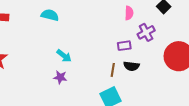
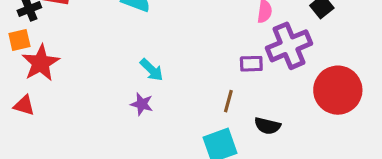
purple cross: (146, 32) -> (289, 46), size x1.5
black semicircle: (131, 66) -> (267, 126), moved

